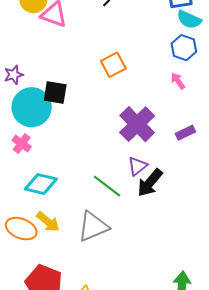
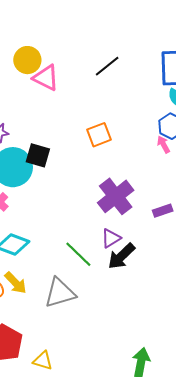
pink arrow: (178, 81) -> (163, 144), moved

